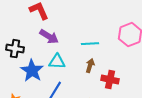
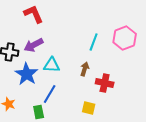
purple arrow: (49, 37) -> (34, 45), moved, turned 120
cyan line: (90, 44) -> (94, 42), moved, turned -66

